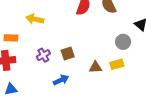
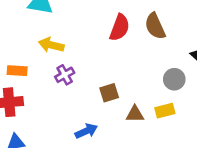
brown square: (68, 53) -> (109, 93), moved
purple cross: (43, 55) -> (65, 75), moved

